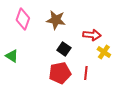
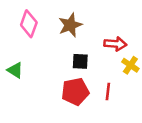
brown star: (56, 20) -> (70, 25), turned -30
black square: (64, 49) -> (80, 61), turned -32

